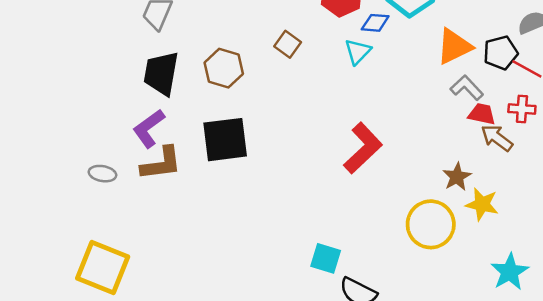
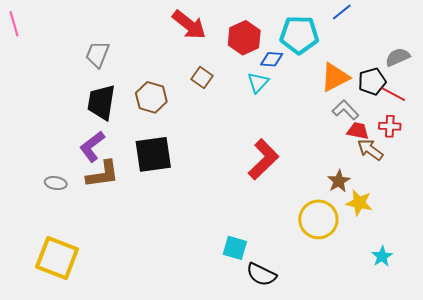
cyan star: (510, 272) -> (382, 256), size x0.7

